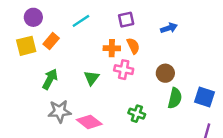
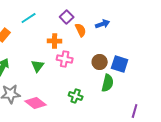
purple square: (126, 20) -> (67, 17), turned -32
orange semicircle: (133, 46) -> (81, 30), moved
blue square: (205, 97) -> (120, 64), moved

